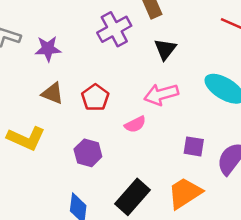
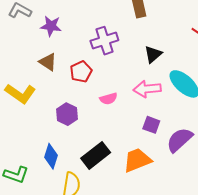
purple cross: (114, 29) -> (104, 41), moved
black triangle: (165, 49) -> (153, 54), moved
pink arrow: (161, 94) -> (147, 89), moved

